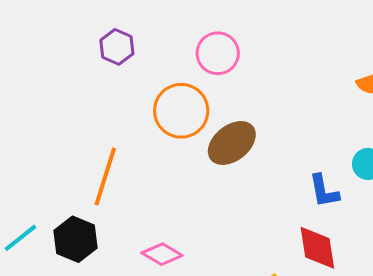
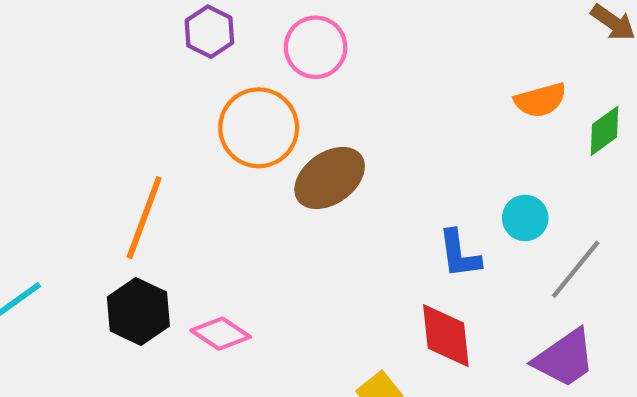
purple hexagon: (117, 47) -> (209, 32), moved
black hexagon: (75, 239) -> (138, 311), moved

